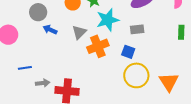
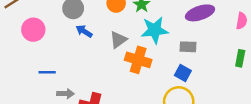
orange cross: (98, 46) -> (138, 60), turned 30
blue square: (128, 52) -> (183, 73), moved

